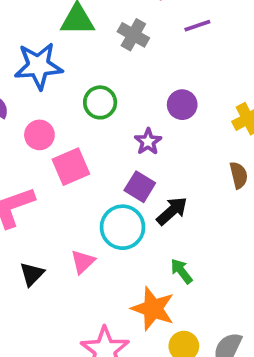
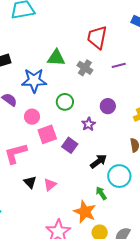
purple square: (140, 187) -> (70, 145), moved
cyan circle: (123, 227) -> (119, 176), moved
black triangle: (32, 274) -> (30, 182), moved, turned -32

